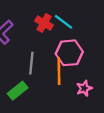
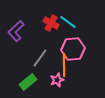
gray line: (31, 63) -> (40, 58), turned 30
pink star: (84, 88) -> (57, 80), moved

